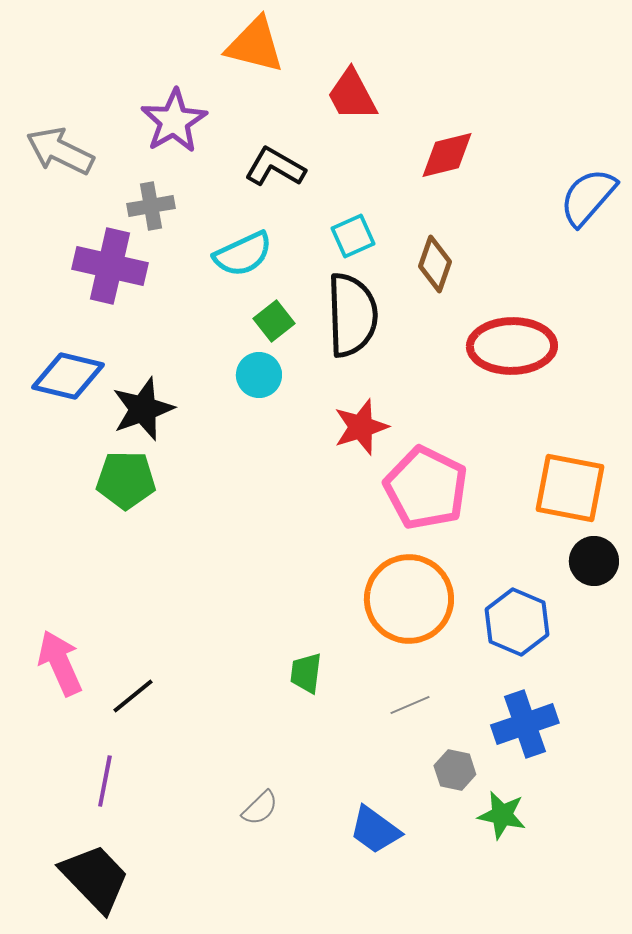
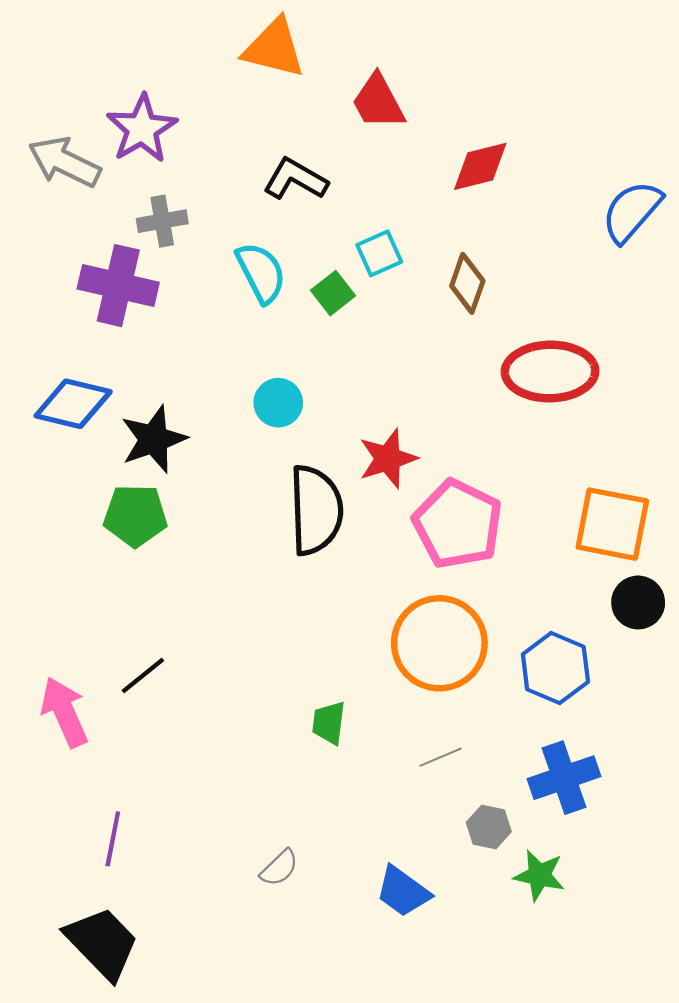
purple star: (174, 121) -> (142, 129), moved
cyan semicircle: (243, 254) -> (261, 273), turned -92
black semicircle: (352, 315) -> (316, 510), moved
green square: (274, 321) -> (333, 293), moved
black line: (133, 696) -> (143, 676), moved

